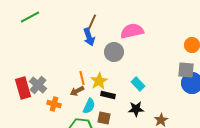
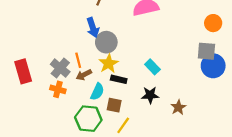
blue arrow: (89, 37) -> (93, 28), moved
gray circle: (114, 52) -> (106, 42), moved
orange line: (82, 78) -> (78, 60), moved
gray cross: (38, 85) -> (60, 68), moved

